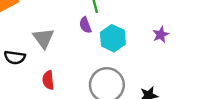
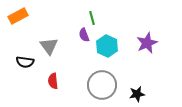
purple star: (161, 35) -> (147, 43), size x1.5

